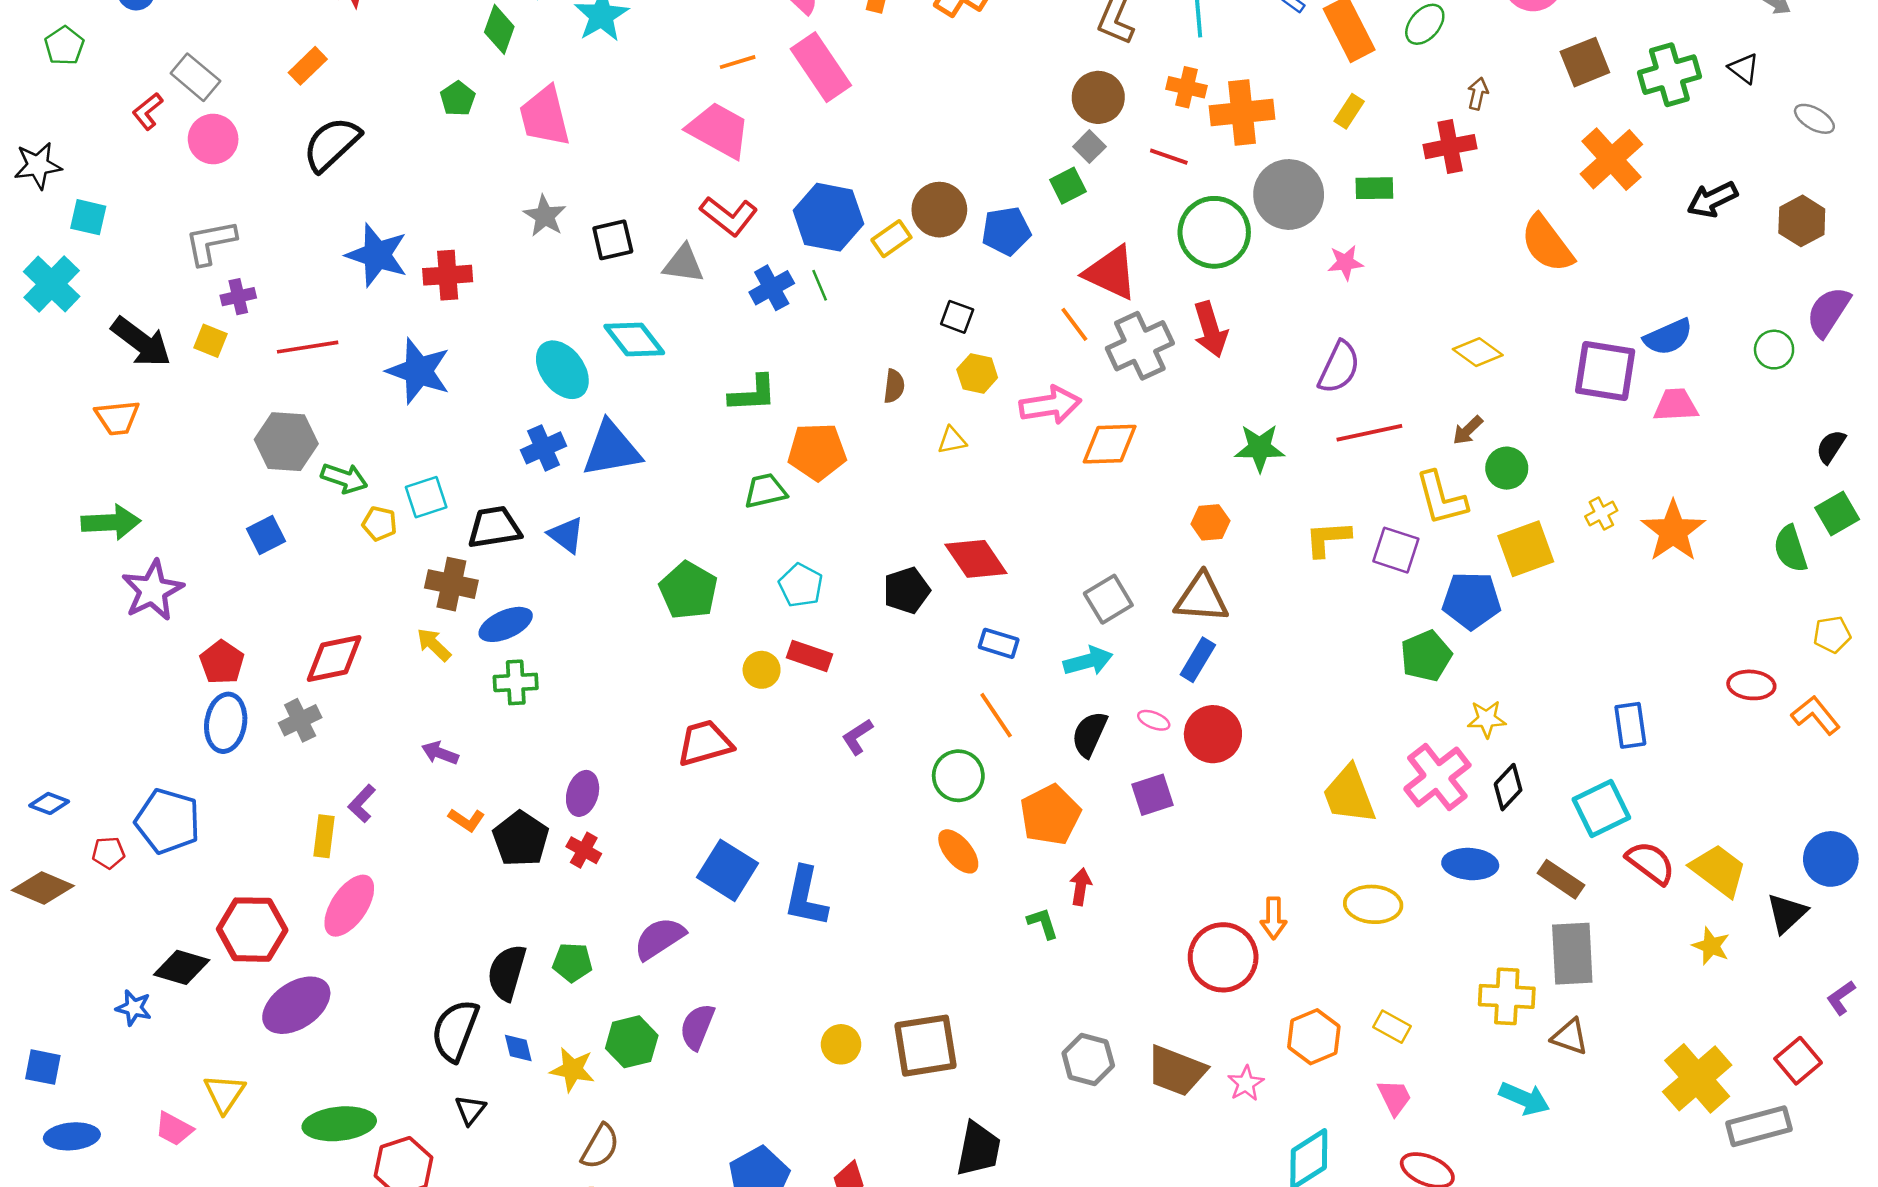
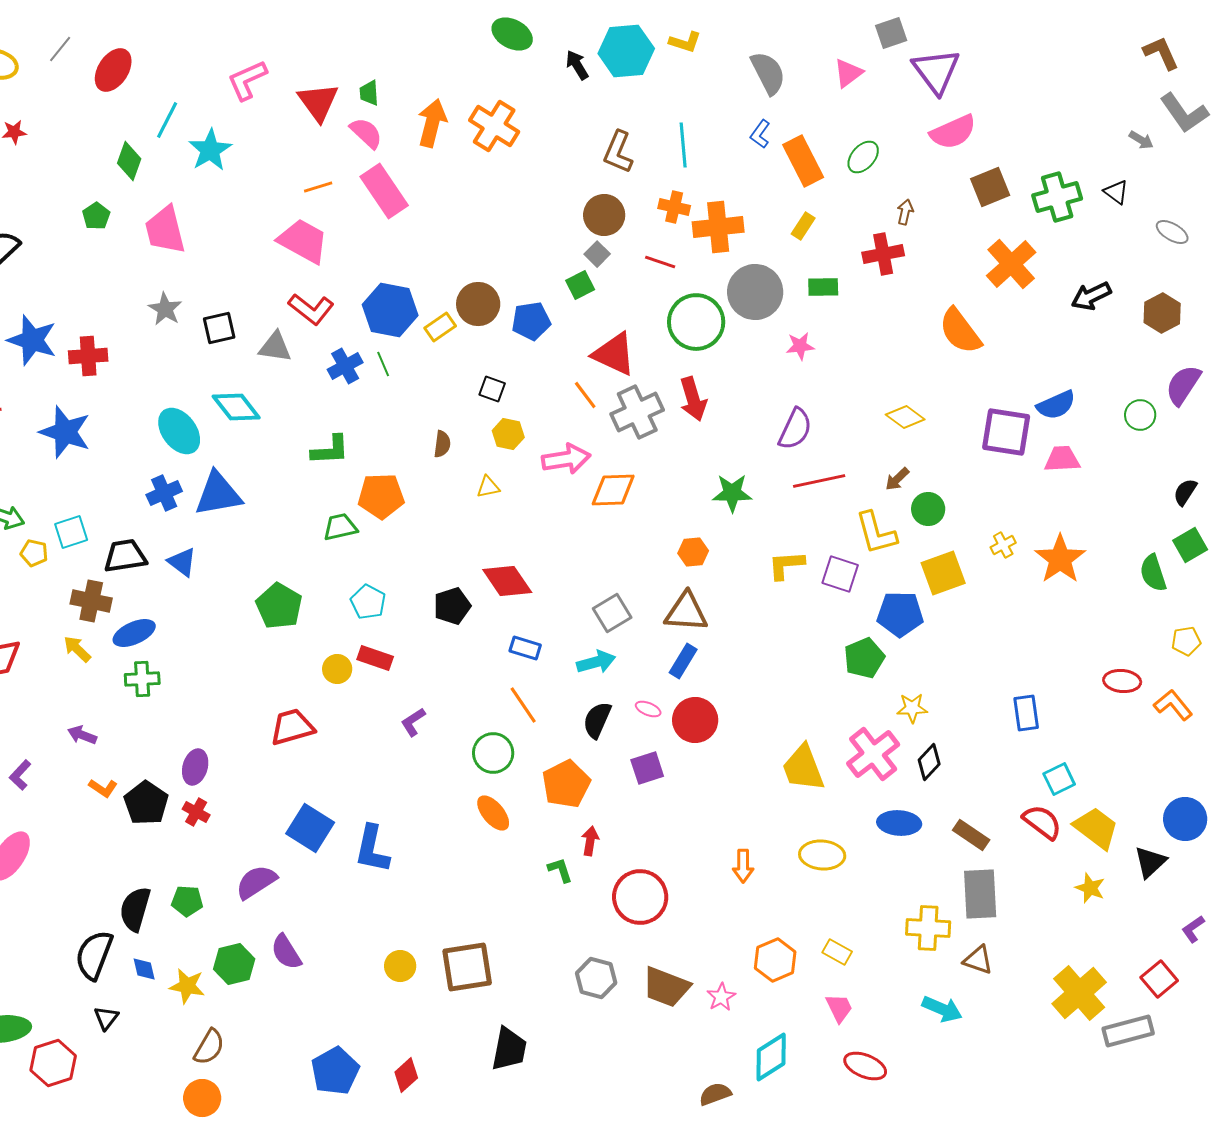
cyan square: (1601, 809) -> (1059, 779), moved, size x0.7
red circle: (1223, 957) -> (640, 897), moved
purple semicircle: (697, 1027) -> (286, 952), turned -54

